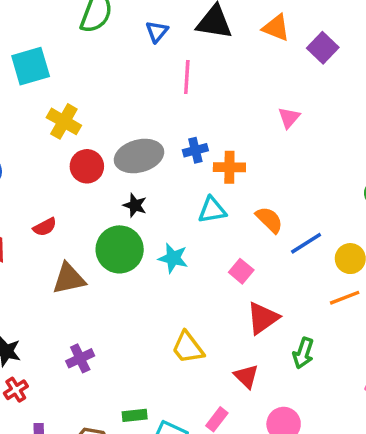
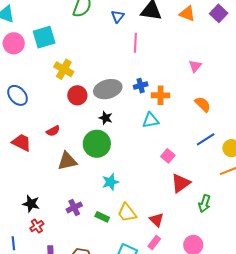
purple square: (323, 48) -> (219, 13), moved
orange semicircle: (269, 220) -> (203, 104), moved
cyan star: (173, 258) -> (110, 182), moved, turned -30
yellow trapezoid: (188, 348) -> (127, 213), moved
red triangle: (246, 376) -> (156, 220), moved
green rectangle: (135, 415) -> (102, 217), moved, turned 32

